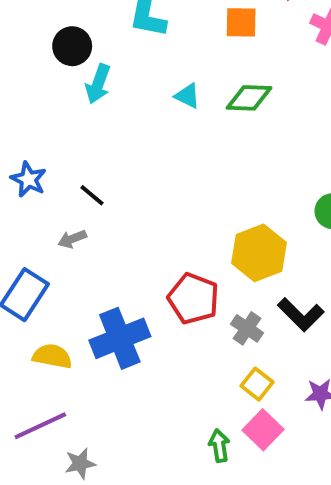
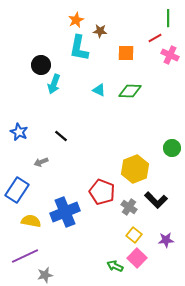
black line: (92, 195) -> (61, 136), moved
green arrow: (219, 446) -> (115, 266), turned -56

